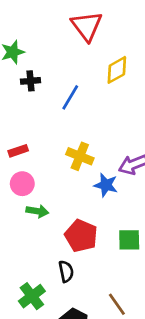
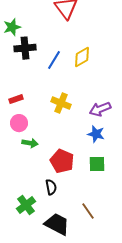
yellow diamond: (117, 70) -> (82, 57), moved
black cross: (30, 81) -> (25, 48), size x1.5
blue star: (106, 185) -> (96, 134), moved

